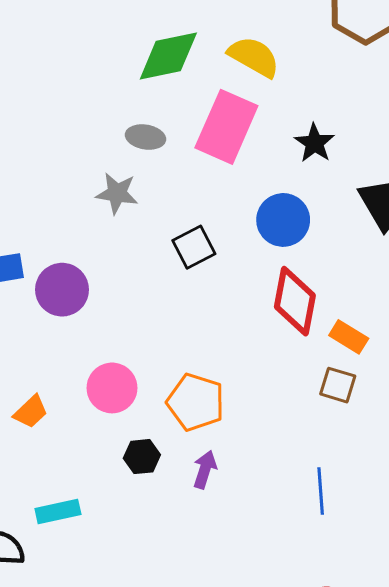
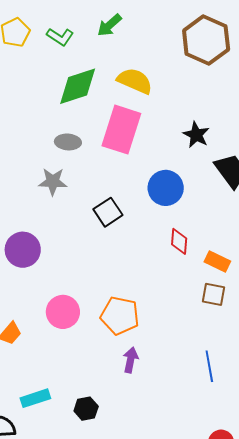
black star: (314, 143) -> (196, 135), moved
red diamond: (295, 301) -> (179, 241), size x0.6
black hexagon: (142, 457) -> (86, 409), moved

